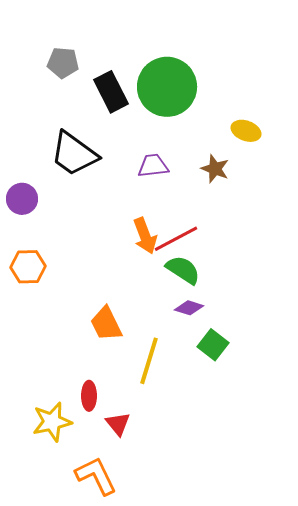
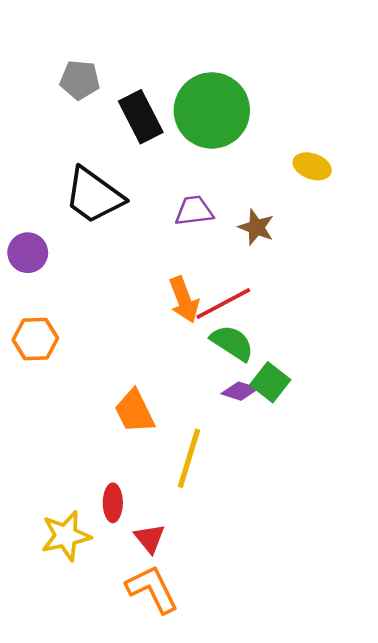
brown star: (215, 169) -> (256, 227), moved
green square: (213, 345) -> (270, 382), moved
orange L-shape: (96, 476) -> (152, 589), moved

